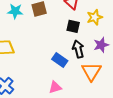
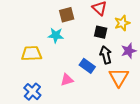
cyan star: (15, 11) -> (56, 35), moved
pink triangle: (55, 87) -> (67, 80), moved

